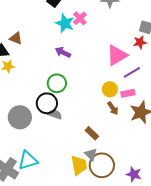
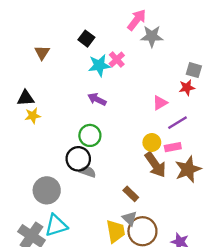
cyan star: (65, 23) -> (99, 65), turned -30
brown triangle: (16, 38) -> (42, 53), moved, turned 40
pink triangle: (117, 55) -> (160, 103), size x0.6
brown arrow: (113, 108) -> (155, 165), size x1.6
gray circle: (20, 117) -> (47, 190), moved

